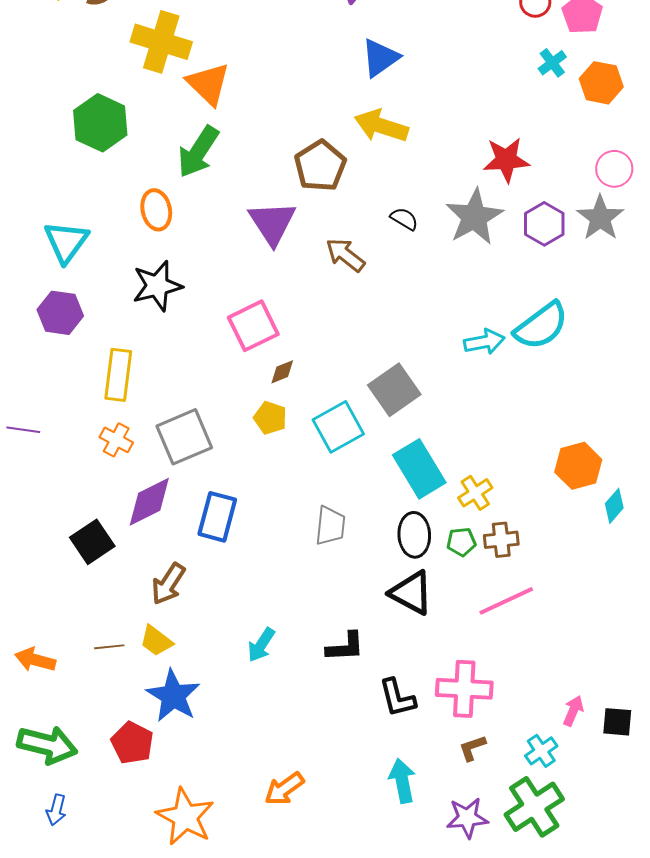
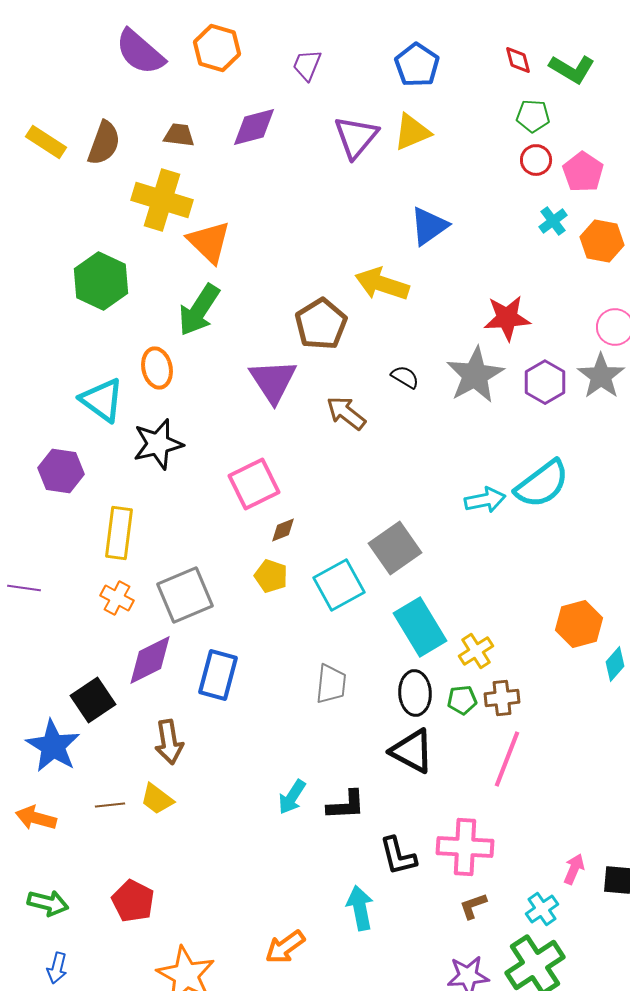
blue triangle: (380, 58) -> (429, 226), moved
cyan triangle: (66, 242) -> (102, 400), moved, turned -30
brown arrow: (168, 584) -> (169, 742), turned -42
pink line: (506, 601) -> (507, 759), turned -44
cyan arrow: (261, 645) -> (292, 797), moved
blue star: (173, 696) -> (53, 746), moved
green arrow: (47, 745) -> (48, 903), size x0.7
cyan arrow: (402, 781) -> (360, 908), moved

